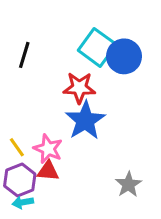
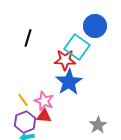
cyan square: (97, 47) -> (77, 47), moved
blue circle: (124, 56) -> (95, 26), moved

